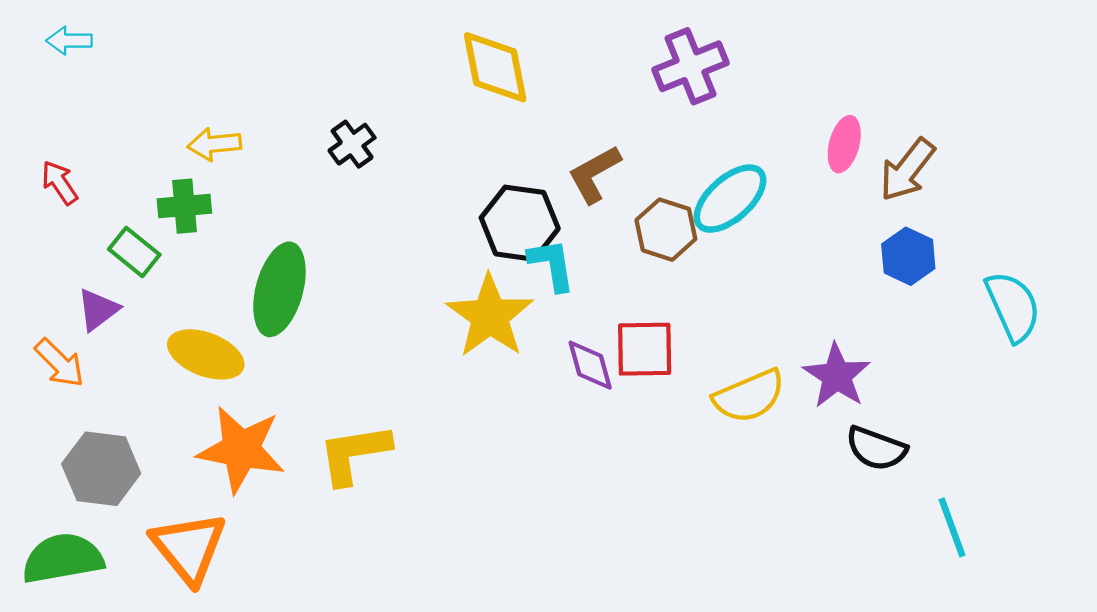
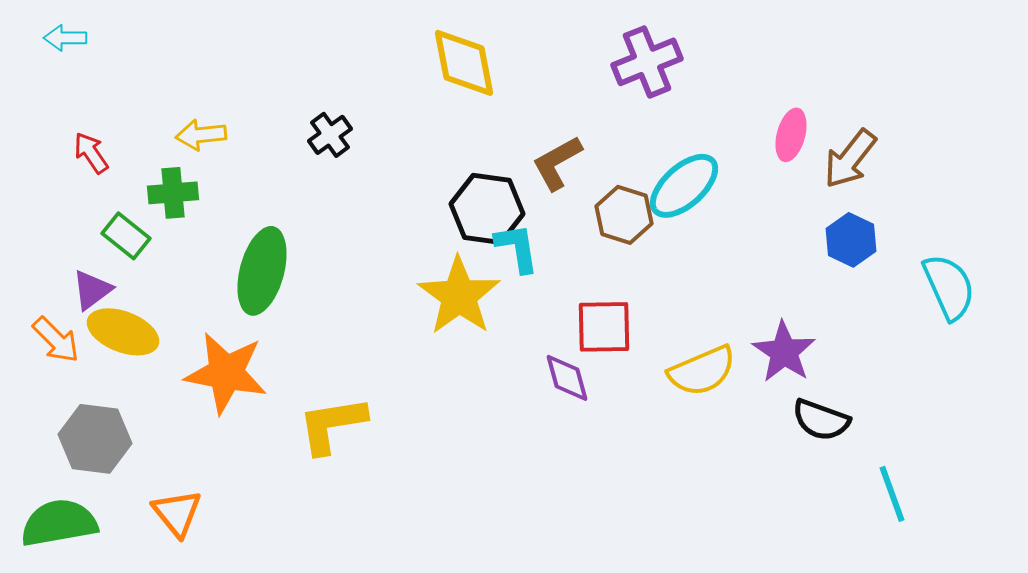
red arrow: (60, 183) -> (91, 153), moved
yellow ellipse: (206, 354) -> (123, 332), moved
purple diamond: (590, 365) -> (567, 378), moved
orange star: (241, 449) -> (226, 373), moved
orange triangle: (189, 548) -> (177, 513), size x0.7

